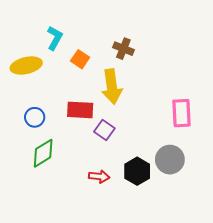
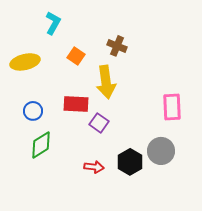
cyan L-shape: (55, 38) -> (53, 23), moved

